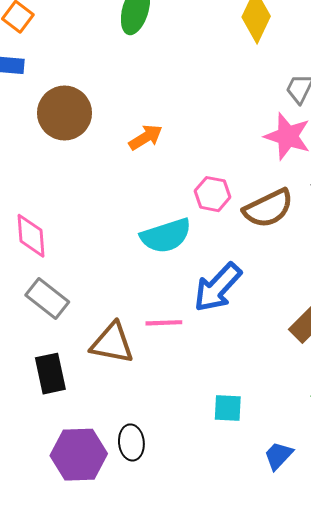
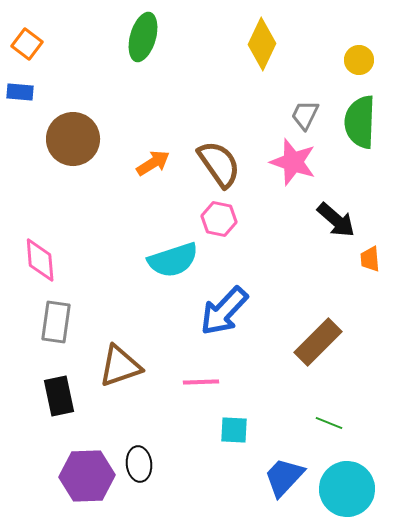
brown semicircle: (268, 208) -> (219, 164), moved, turned -99
gray rectangle: (47, 299) -> (56, 322), turned 60
pink line: (164, 323) -> (201, 382), moved
brown triangle: (112, 343) -> (120, 366), turned -30
blue trapezoid: (278, 456) -> (284, 477), size x1.4

